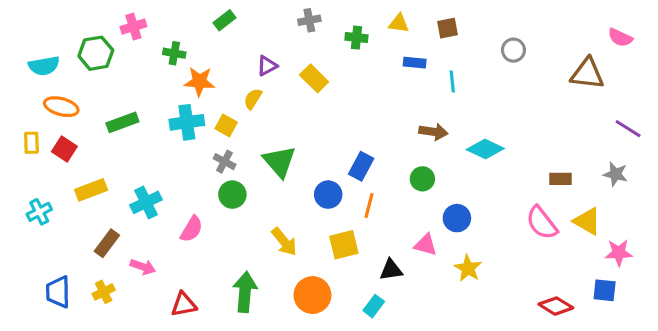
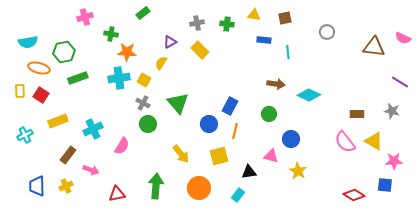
gray cross: (309, 20) -> (197, 23), moved
pink semicircle: (620, 38) -> (403, 38), moved
green hexagon: (96, 53) -> (64, 52), moved

